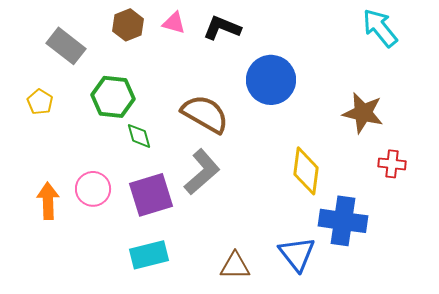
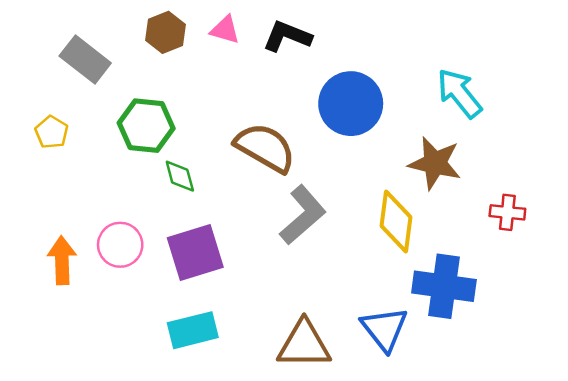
cyan arrow: (380, 28) -> (459, 93), moved
brown star: (363, 113) -> (435, 163), moved
gray L-shape: (202, 172) -> (303, 215), moved
brown triangle: (235, 266) -> (304, 344), size x1.4

